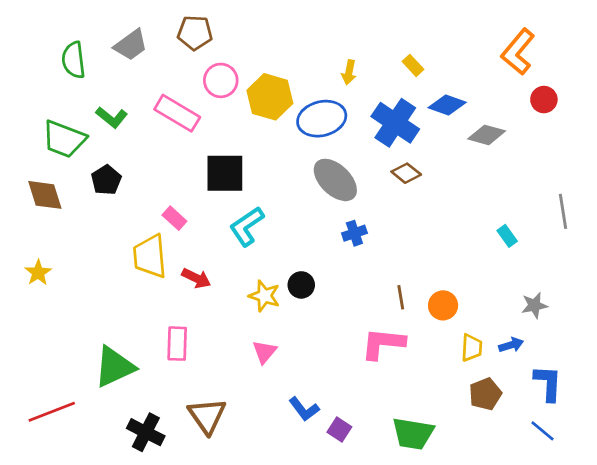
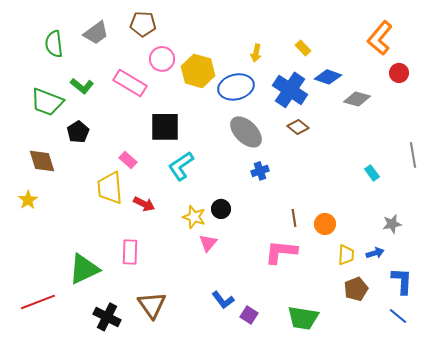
brown diamond: (45, 195) -> (42, 161), moved
pink triangle: (264, 352) -> (208, 243), moved

